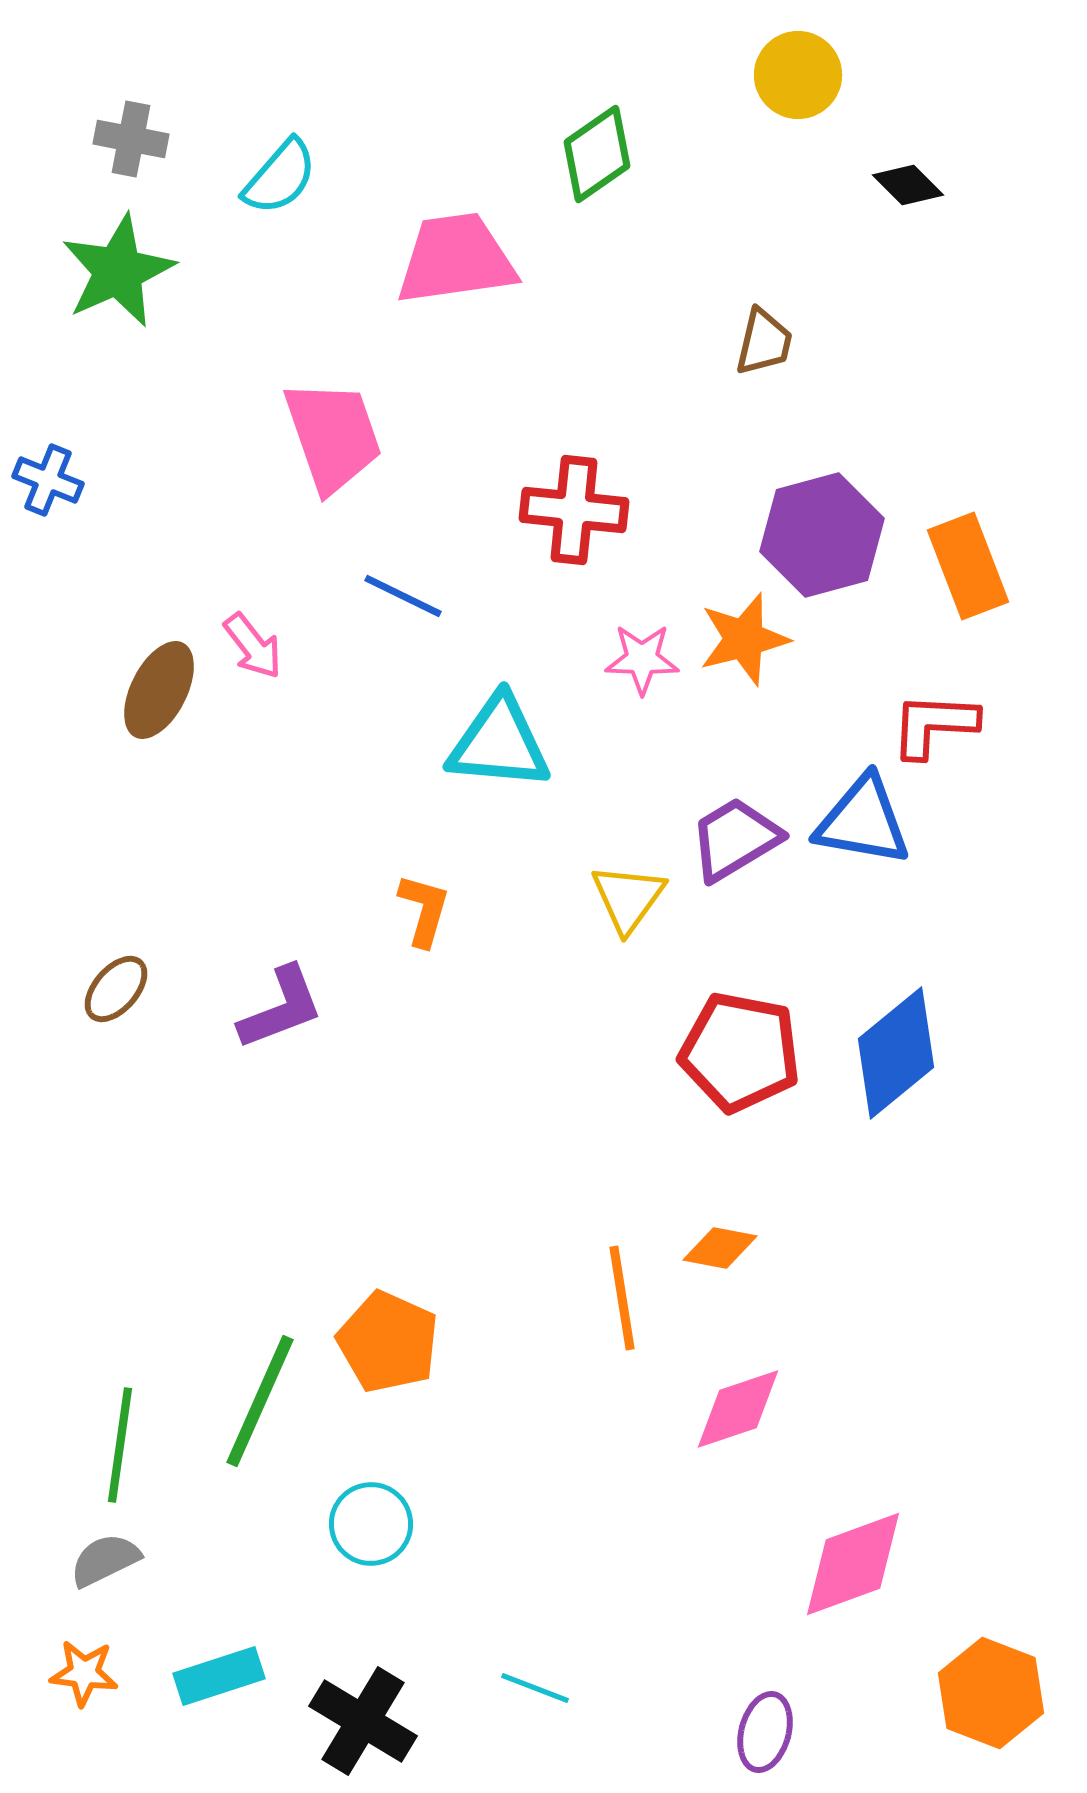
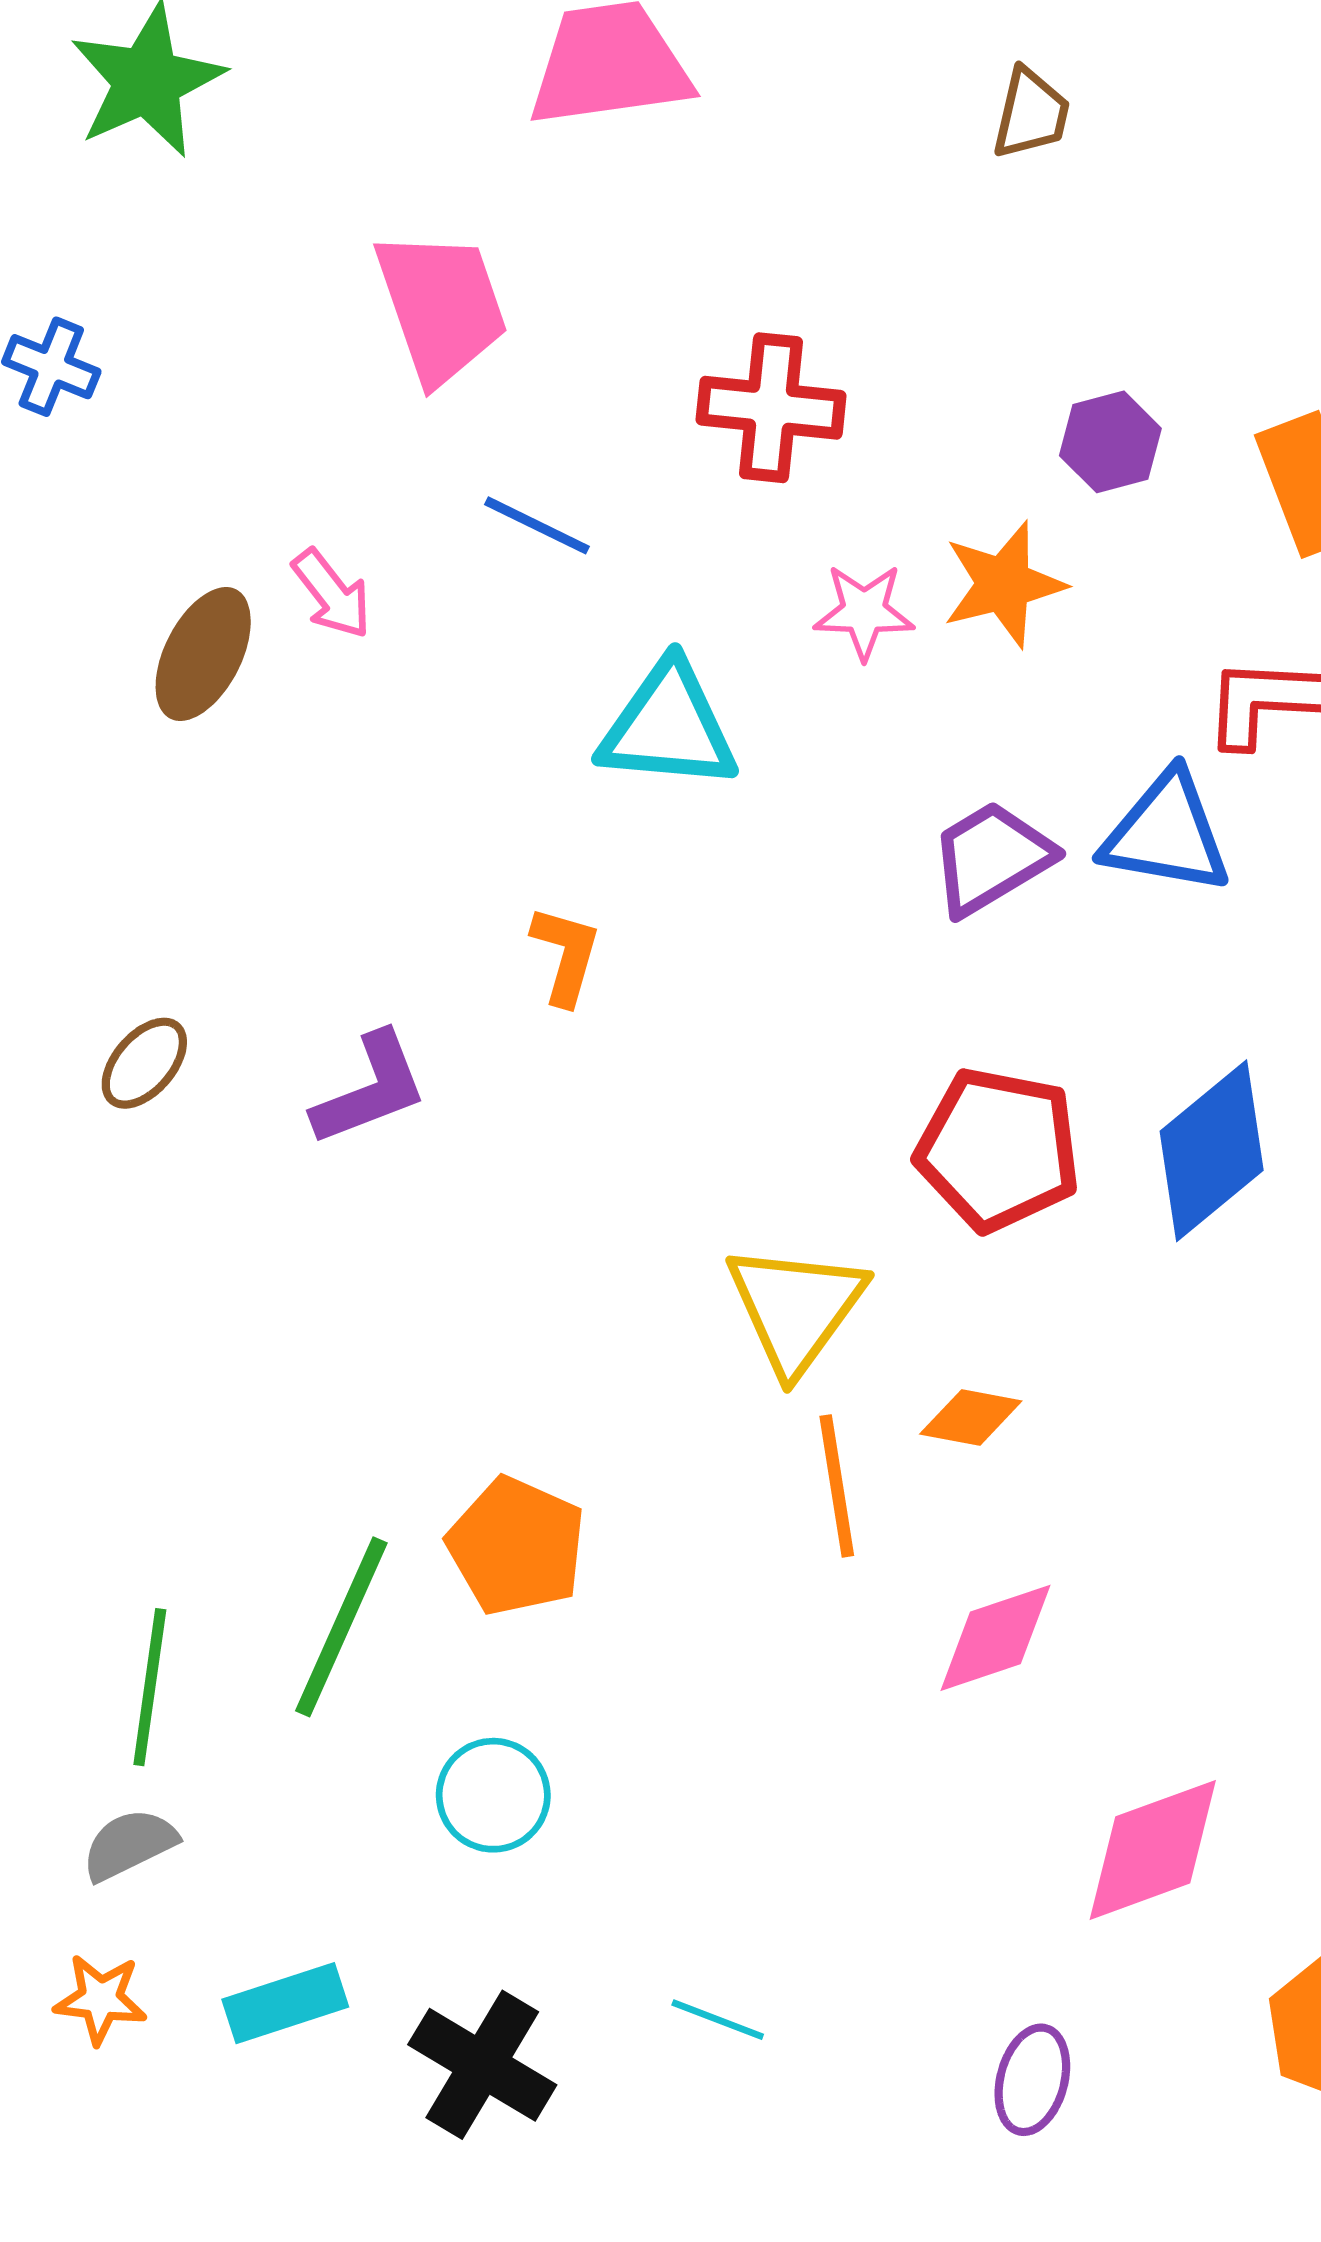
brown trapezoid: (764, 342) -> (1031, 114), moved
purple hexagon: (822, 535) -> (1110, 442), size x0.6
yellow triangle: (628, 898) -> (796, 1308), moved, size x1.4

